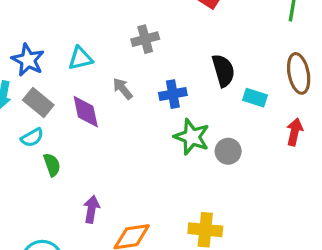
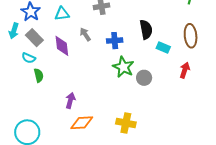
cyan semicircle: (32, 137) -> (29, 58), turned 48
purple arrow: (91, 209) -> (70, 100), moved

